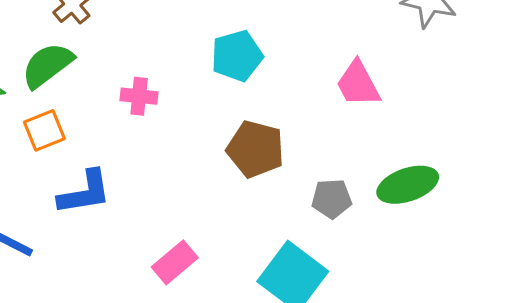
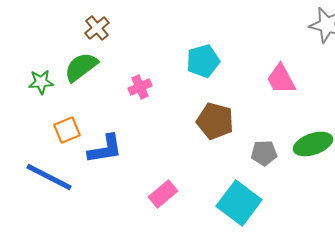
pink cross: (139, 96) -> (140, 87), turned -30
orange square: (44, 130) -> (67, 130), moved

